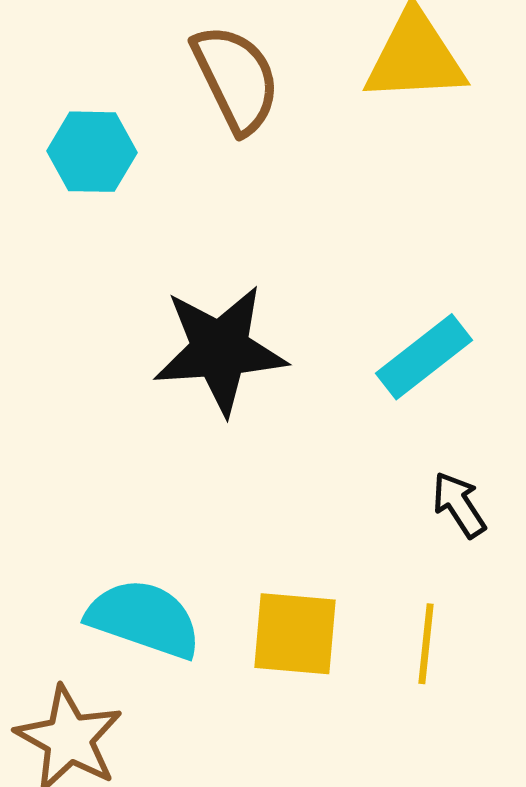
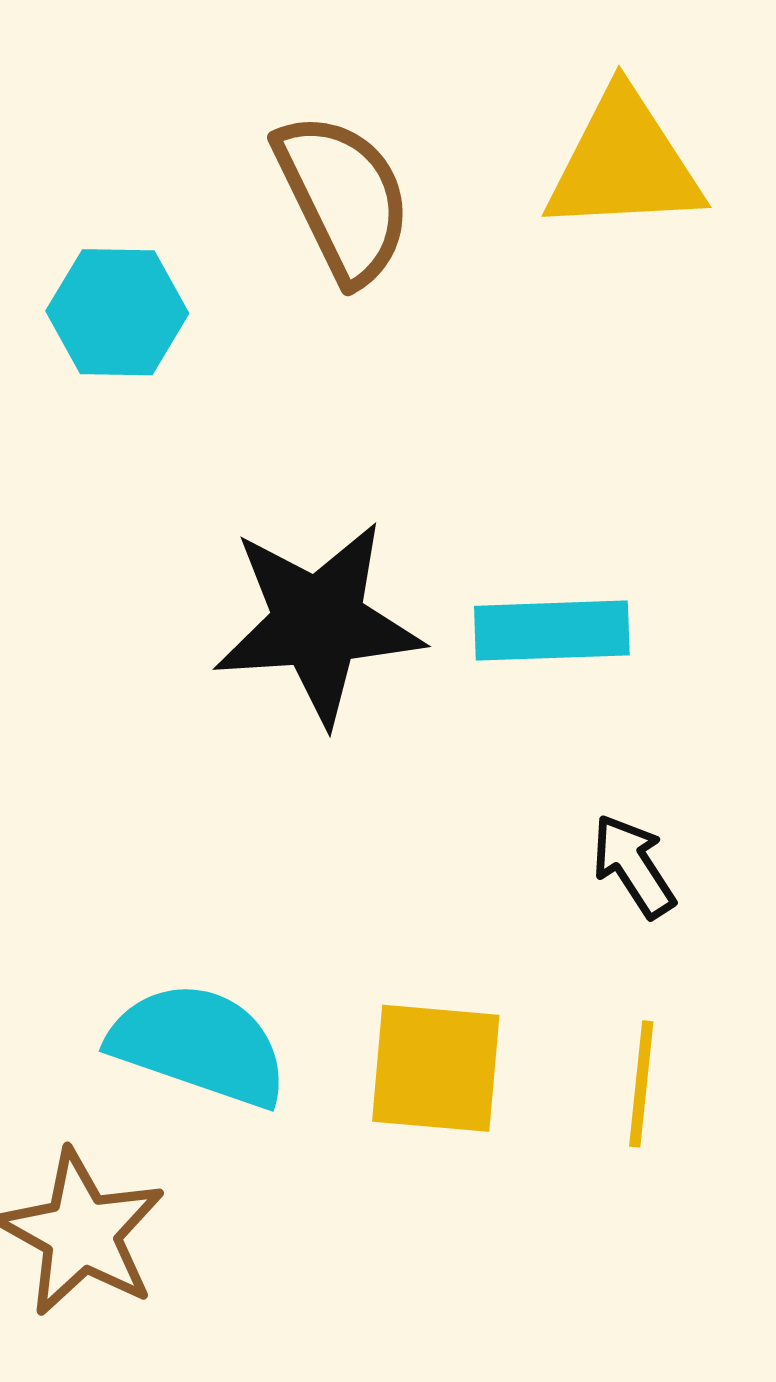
cyan rectangle: (424, 357) -> (552, 631), moved, turned 36
black arrow: (459, 505) -> (633, 866), moved

